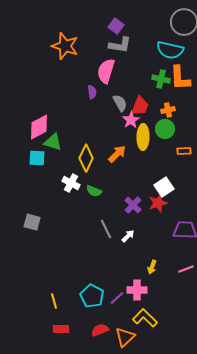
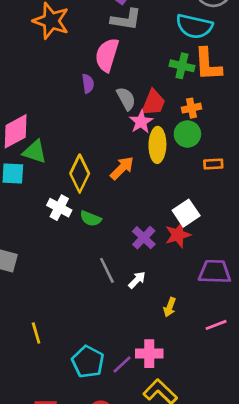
yellow arrow: (152, 267) -> (170, 307), moved
yellow line: (54, 301) -> (36, 333), moved

